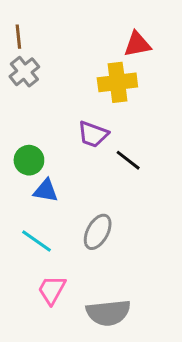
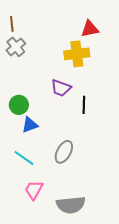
black line: (128, 160) -> (84, 105), turned 54
blue triangle: (46, 191) -> (30, 125), turned -30

